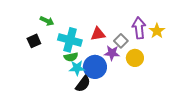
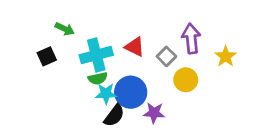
yellow star: (157, 31) -> (226, 56), moved
red triangle: (98, 34) -> (135, 47), turned 35
cyan cross: (70, 40) -> (96, 55), turned -30
purple star: (112, 53) -> (154, 113), moved

